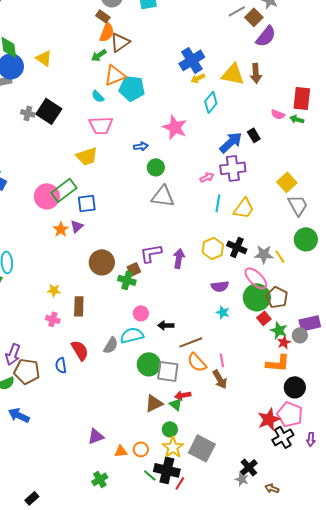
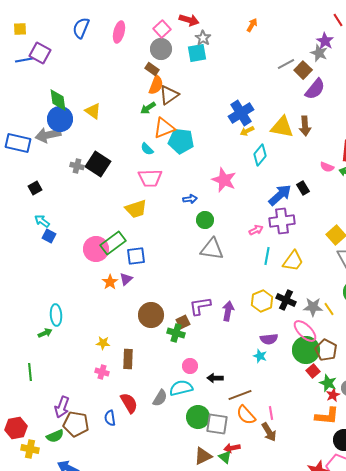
cyan star: (223, 312) -> (260, 356), moved

